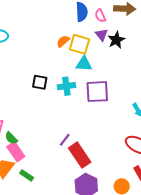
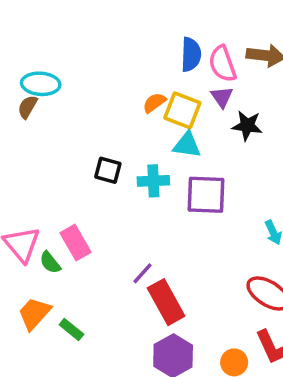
pink semicircle: (100, 16) -> (222, 64), size x1.5
black star: (116, 40) -> (247, 126), moved, turned 30
pink rectangle: (16, 152) -> (75, 243), moved

